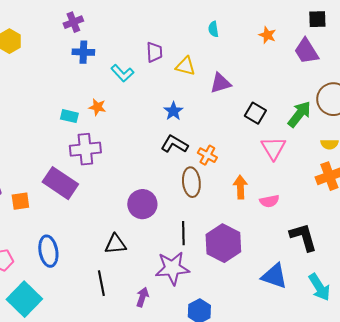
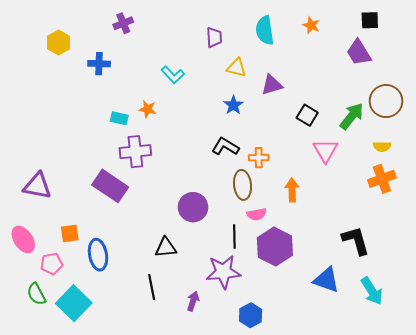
cyan semicircle: (213, 29) -> (265, 30), size x1.8
orange star: (267, 35) -> (311, 25), moved
blue cross: (83, 52) -> (99, 64), moved
purple trapezoid: (154, 52) -> (214, 37), moved
blue star: (173, 111) -> (233, 105), moved
orange cross: (207, 155) -> (259, 158), turned -30
orange square: (20, 201) -> (70, 233), moved
pink semicircle: (269, 201) -> (257, 214), moved

